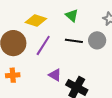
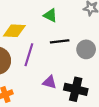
gray circle: (97, 40) -> (86, 49), moved

